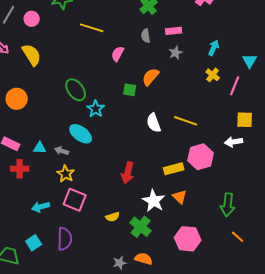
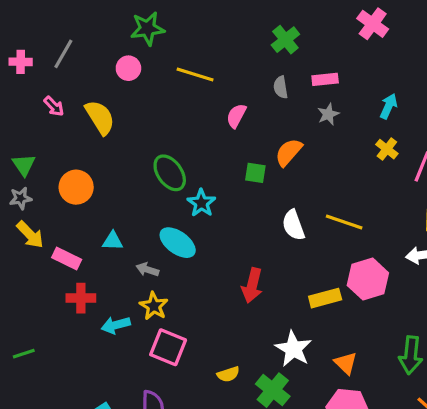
pink circle: (32, 19) -> (128, 68), moved
cyan triangle: (40, 148) -> (113, 241), moved
red arrow: (128, 173) -> (252, 285), moved
orange triangle: (180, 197) -> (346, 363), moved
cyan arrow: (41, 207) -> (116, 325), moved

